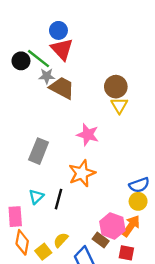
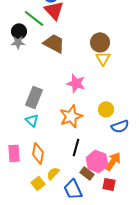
black circle: (21, 61) -> (19, 31), moved
gray star: (47, 76) -> (18, 42), moved
cyan triangle: (36, 197) -> (32, 120), moved, turned -32
black line: (58, 199) -> (76, 147), moved
yellow circle: (138, 201) -> (106, 109), moved
orange diamond: (22, 242) -> (38, 153), moved

